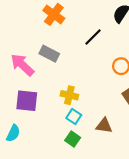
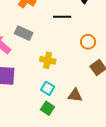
black line: (93, 37) -> (62, 17), turned 48
yellow cross: (69, 95) -> (48, 60), moved

